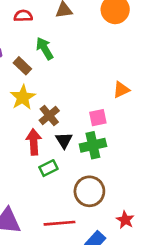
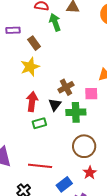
green arrow: (45, 48) -> (55, 22), moved
brown cross: (49, 115) -> (66, 87), moved
pink square: (98, 118) -> (91, 94), moved
brown circle: (89, 191) -> (84, 146), moved

